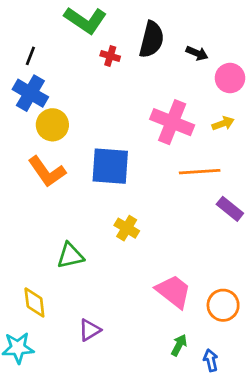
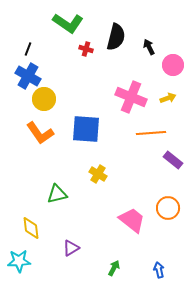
black arrow: (197, 53) -> (149, 47), turned -140
orange circle: (223, 305) -> (168, 208), moved
green arrow: (179, 345) -> (114, 268), moved

